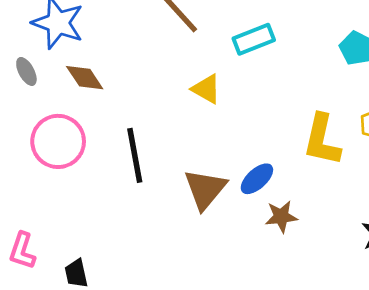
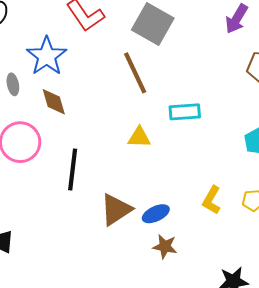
yellow triangle: (206, 89) -> (139, 137), turned -45
yellow L-shape: (322, 140) -> (212, 200), size x0.7

